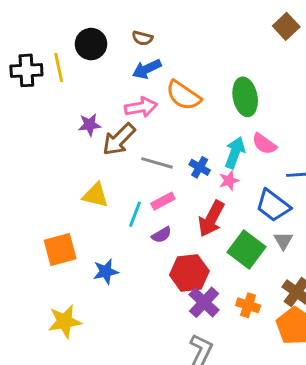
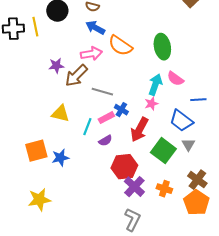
blue arrow: (147, 69) -> (95, 28), turned 54
blue cross: (200, 167) -> (121, 110), moved
blue star: (106, 272) -> (60, 158), moved

